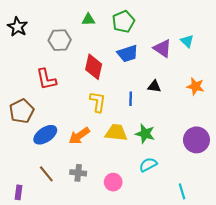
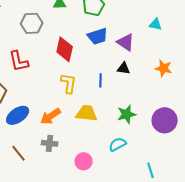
cyan triangle: (187, 41) -> (156, 24), turned -32
purple triangle: (163, 48) -> (126, 42), moved
green star: (145, 134) -> (127, 114), moved, turned -30
gray cross: (78, 173) -> (50, 143), moved

